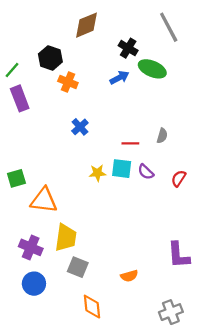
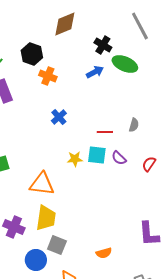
orange triangle: (44, 200) -> (42, 184), moved
blue circle: (34, 284) -> (36, 260), moved

